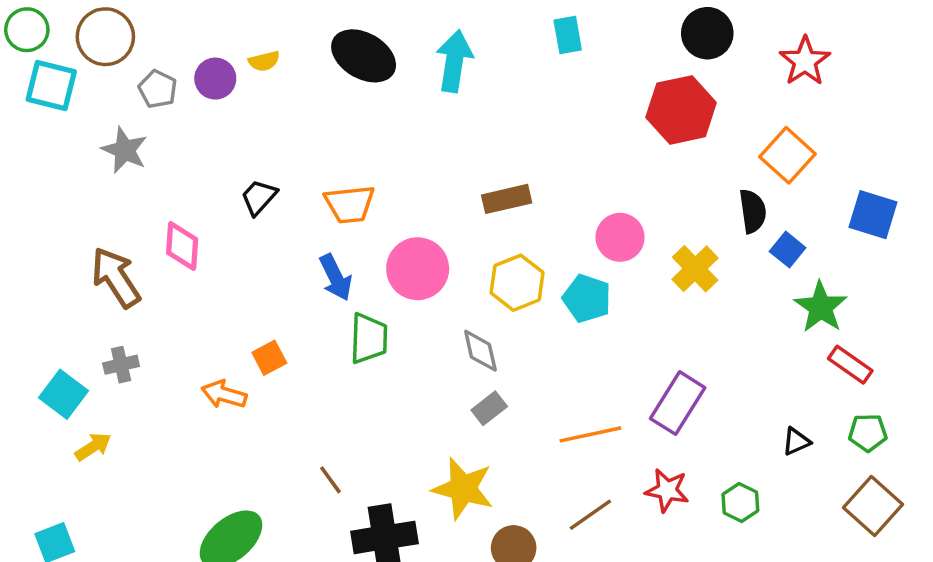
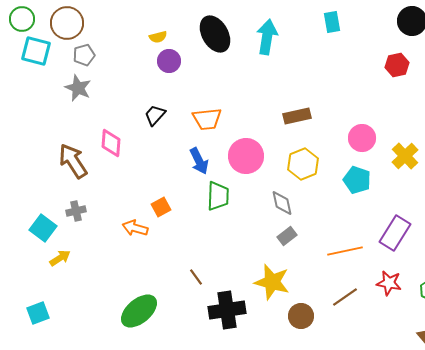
black ellipse: (364, 56) -> (215, 34), turned 30
purple circle: (215, 79) -> (169, 61), moved
gray pentagon: (158, 89) -> (84, 55), moved, turned 30
red hexagon: (681, 110) -> (397, 65), size x0.6
cyan pentagon: (587, 298) -> (357, 180), moved

